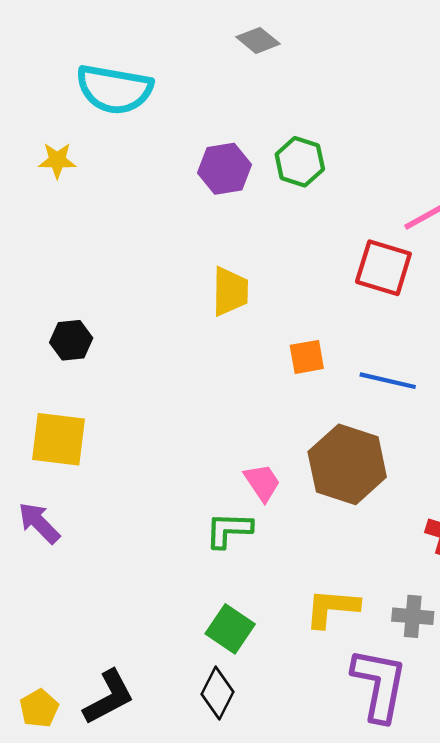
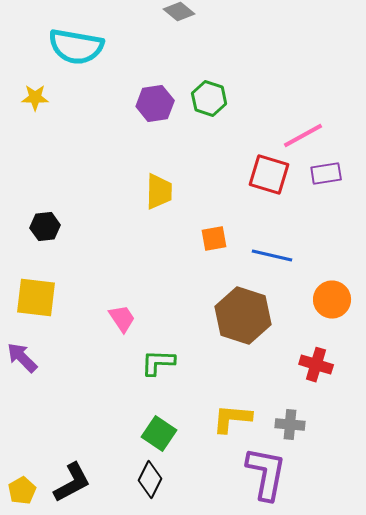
pink trapezoid: (262, 482) -> (122, 319), moved

